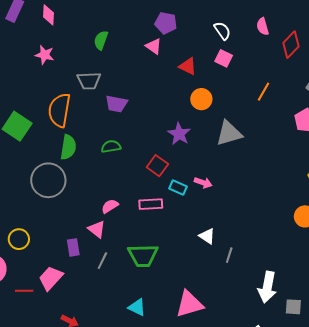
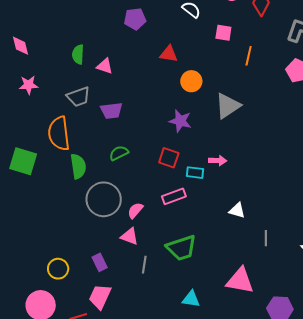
pink triangle: (154, 46) -> (105, 66), moved
pink square: (224, 58) -> (223, 33), moved
gray circle: (48, 180) -> (104, 199), moved
purple rectangle: (73, 247) -> (100, 262), moved
gray line: (229, 255) -> (266, 238), moved
pink triangle: (189, 304) -> (240, 281), turned 44

